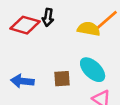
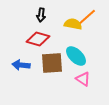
red diamond: (25, 25) -> (38, 39), moved
brown square: (62, 79) -> (52, 63), size x1.6

